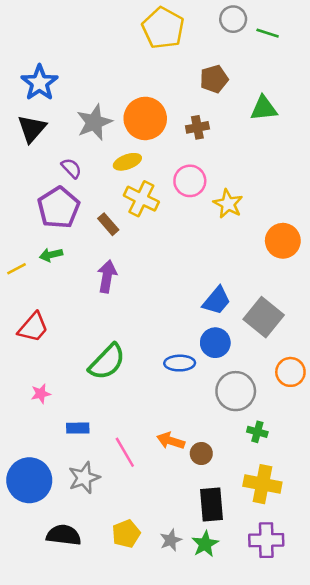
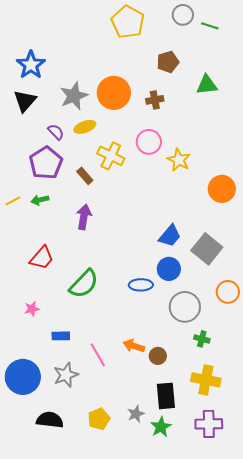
yellow ellipse: (127, 162) -> (85, 127), moved
yellow line: (17, 269) -> (13, 201), moved
red trapezoid: (33, 327) -> (42, 258), moved
gray star: (171, 540) -> (136, 414), moved

